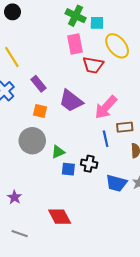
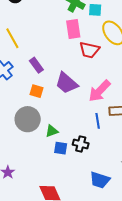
blue trapezoid: (116, 183) -> (100, 180), moved

